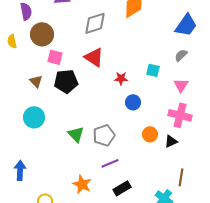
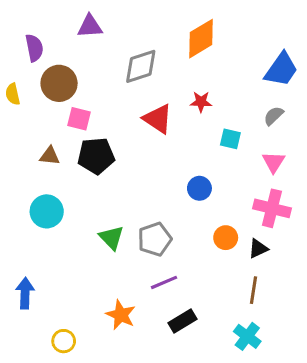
red triangle: (94, 57) -> (158, 119), moved
red star: (121, 78) -> (201, 102), moved
brown triangle: (36, 81) -> (50, 156), turned -40
brown line: (181, 177) -> (253, 290), moved

